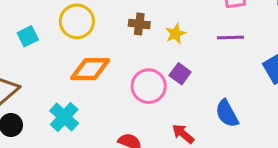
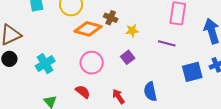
orange diamond: (90, 69) -> (88, 29), moved
pink circle: (149, 86) -> (92, 63), moved

